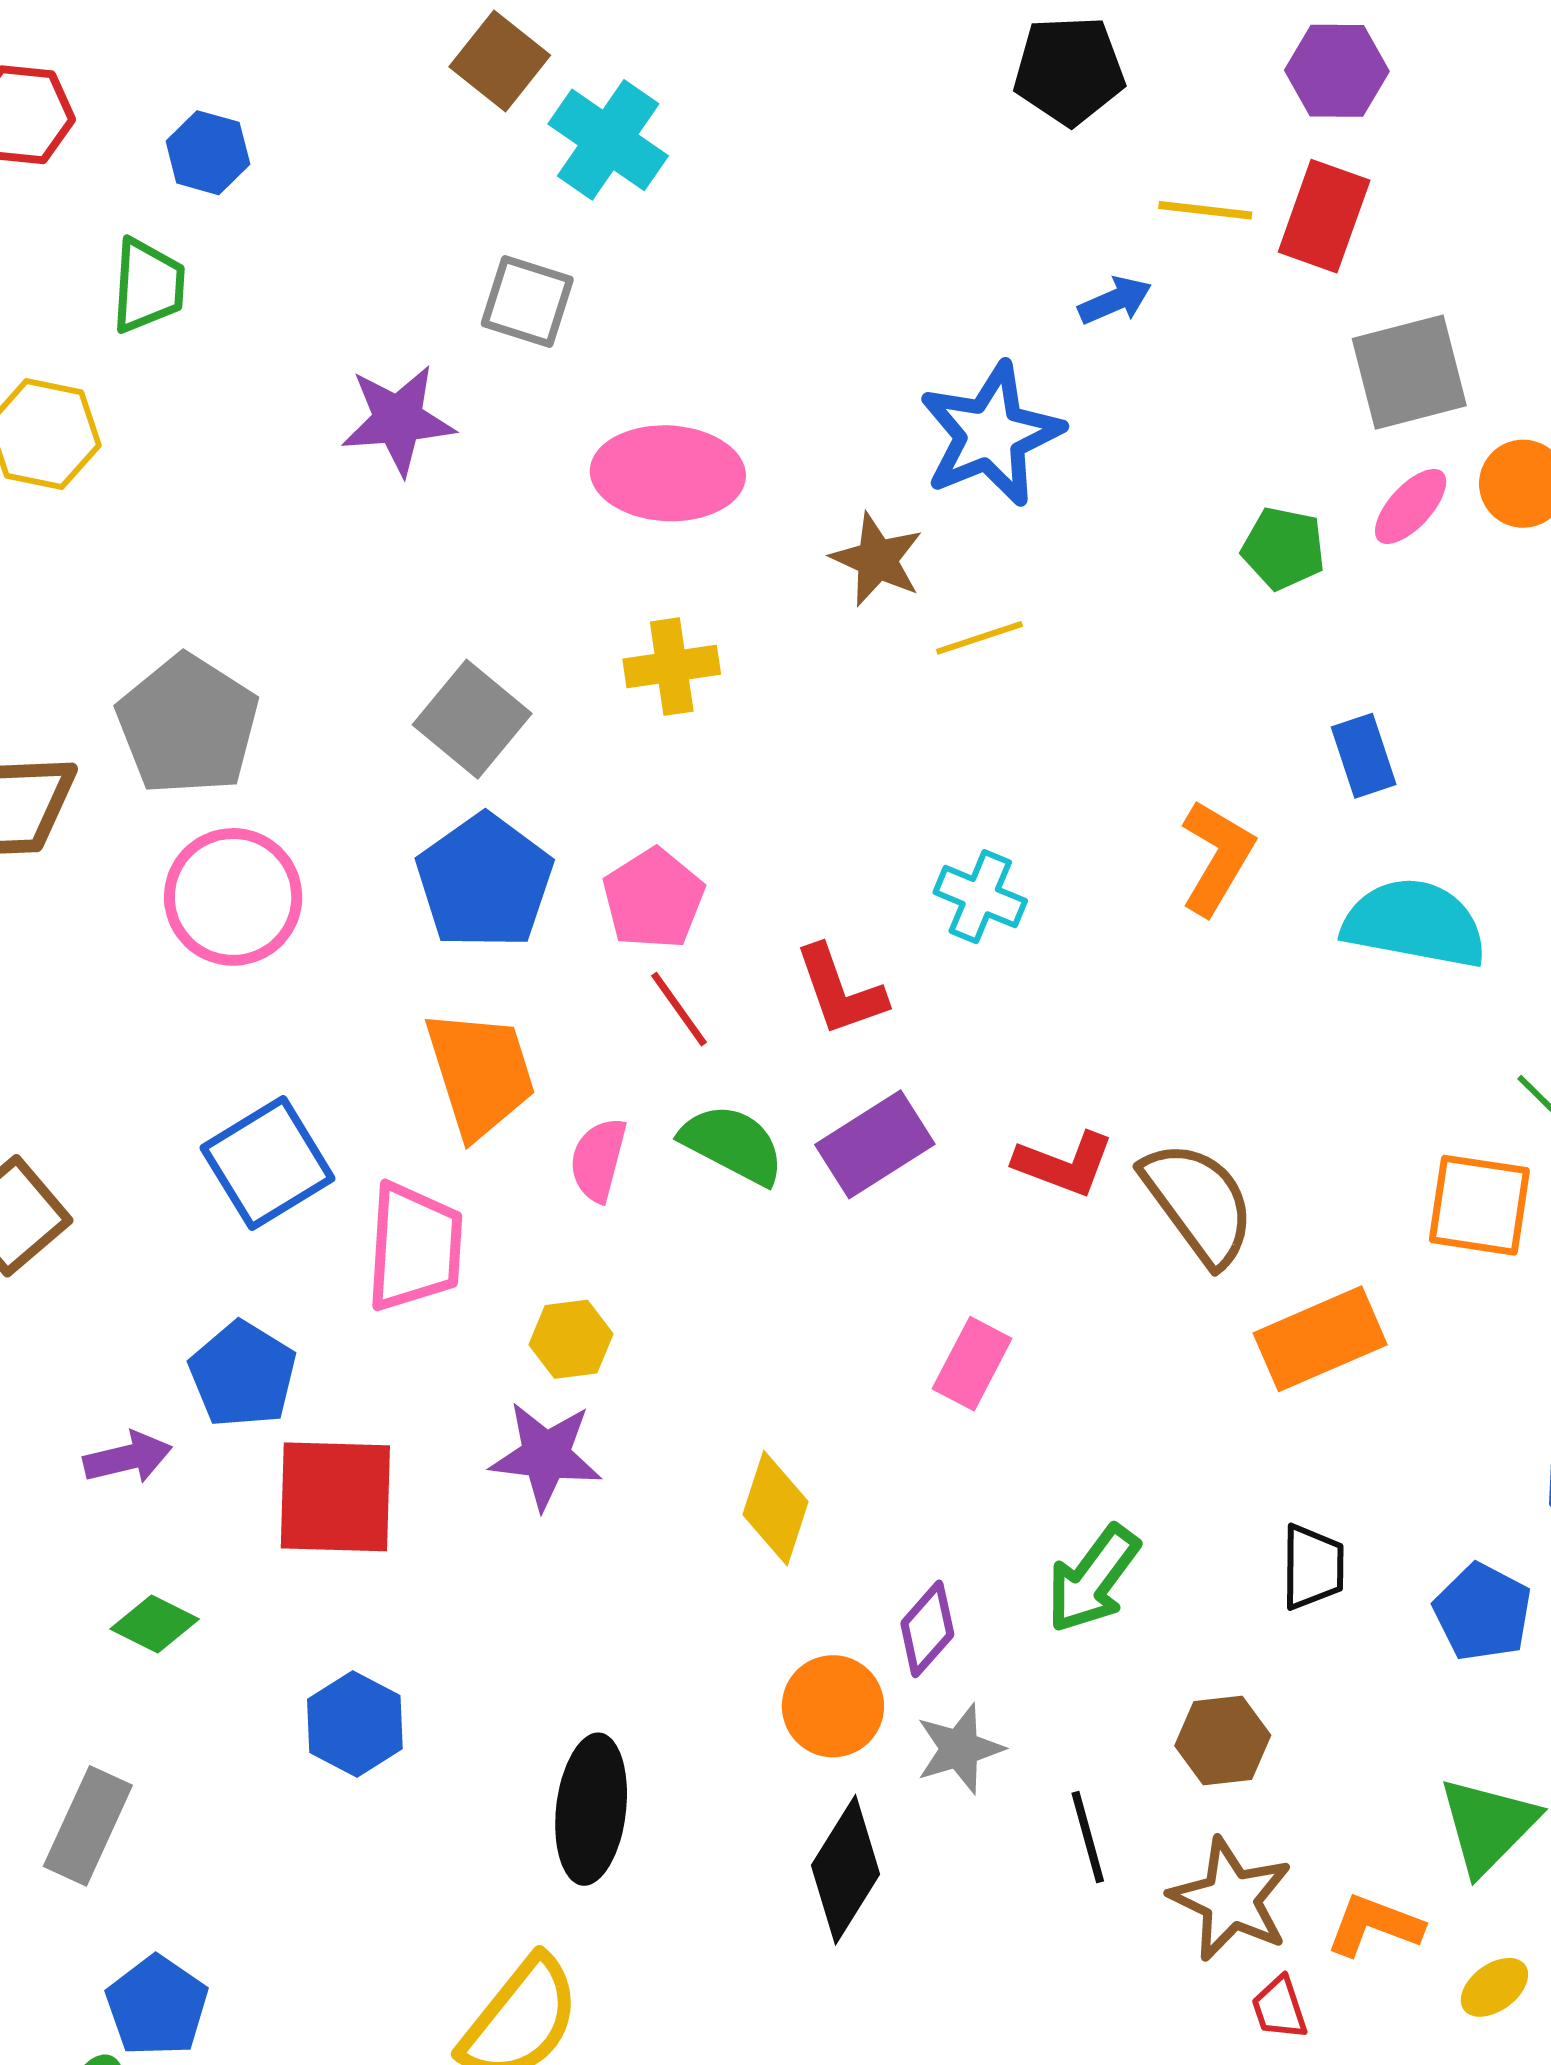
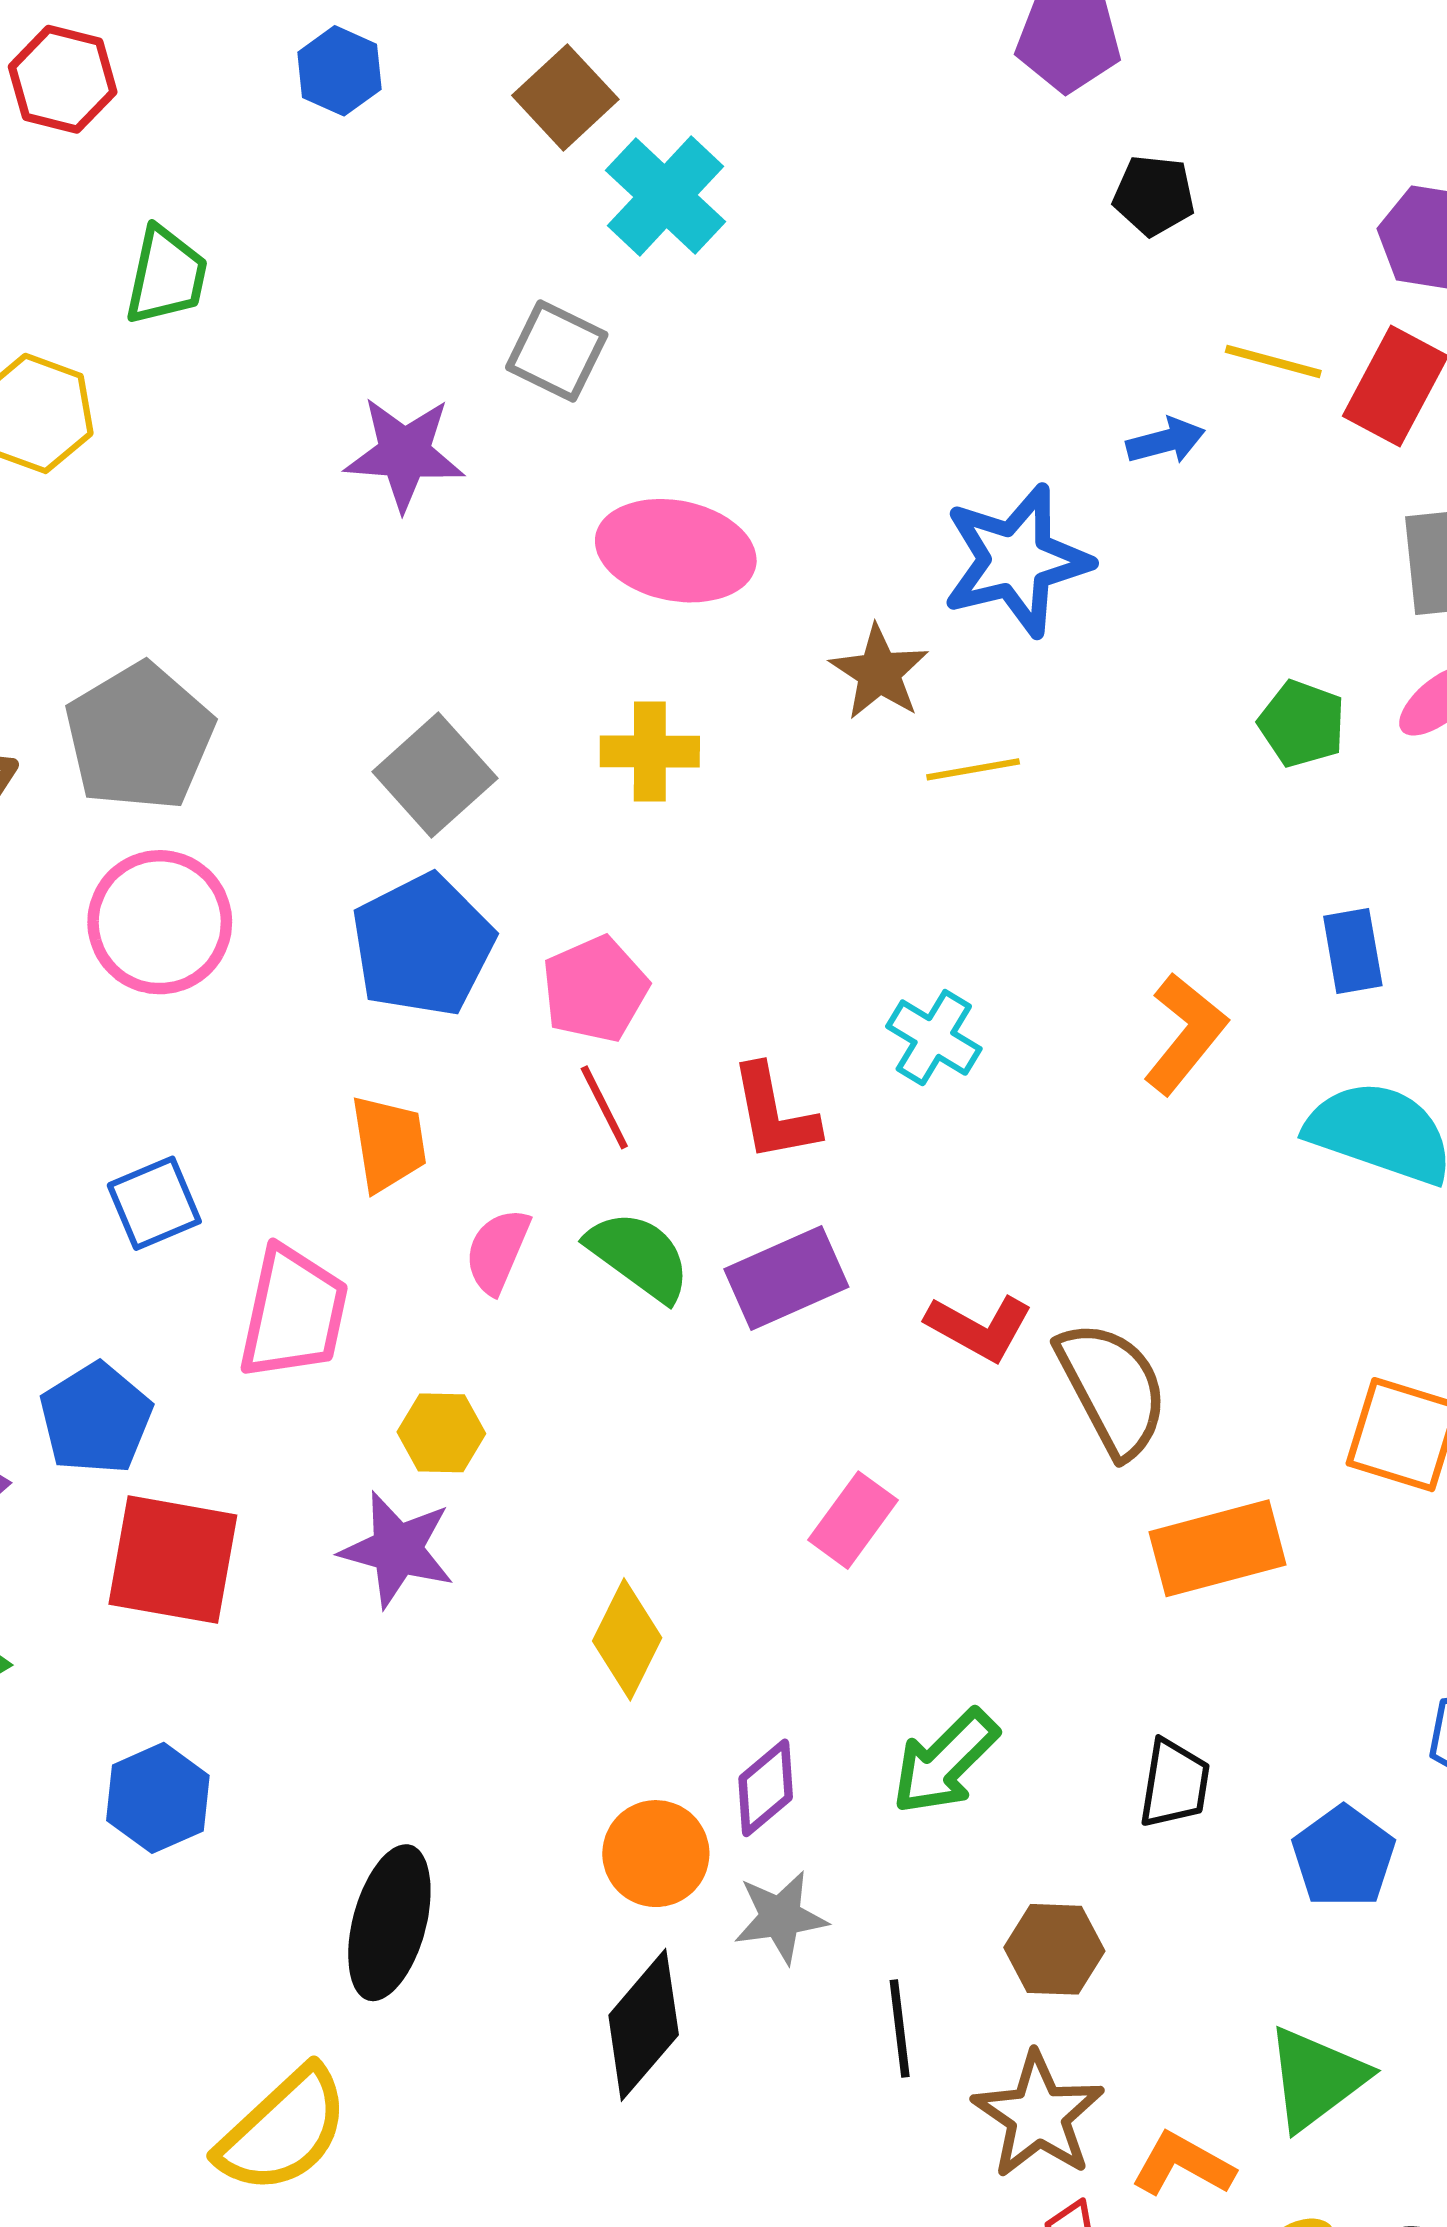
black pentagon: (1069, 70) -> (1154, 195), size x0.7
blue hexagon: (208, 153) -> (339, 71), moved
orange trapezoid: (480, 1073) -> (389, 1143), size x0.7
blue square: (268, 1163) -> (154, 1203), size x0.7

